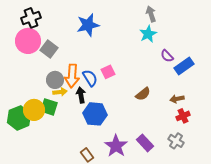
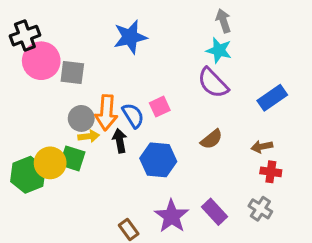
black cross: (31, 18) -> (25, 36), moved
cyan star: (148, 34) -> (219, 50), turned -30
gray square: (49, 49) -> (72, 73), turned -30
purple semicircle: (167, 56) -> (213, 83), moved, size x1.6
blue hexagon: (95, 114) -> (158, 160), moved
red cross: (183, 116) -> (271, 172), turned 32

